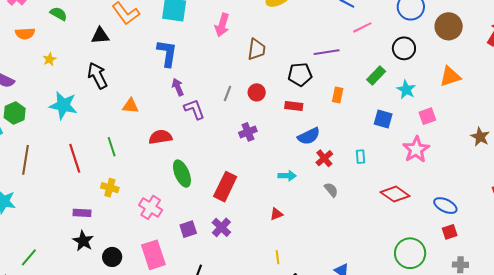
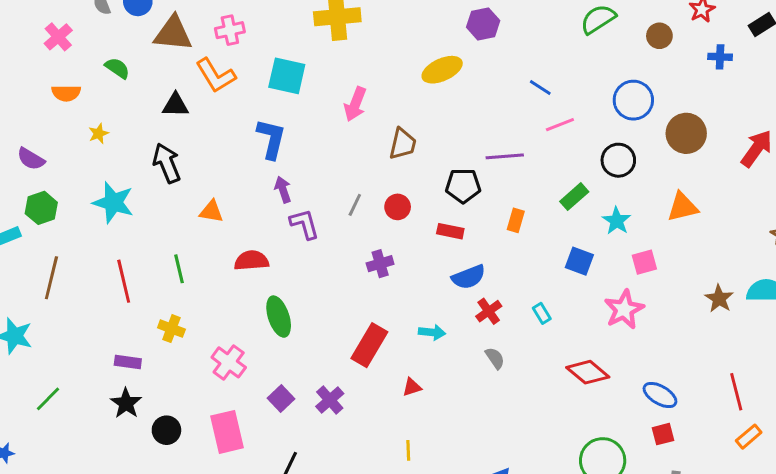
cyan rectangle: (361, 157) -> (542, 313), turned -32
red rectangle: (225, 187) -> (369, 345), moved
purple square: (188, 229) -> (281, 399), turned -30
green line: (29, 257) -> (48, 399), moved

